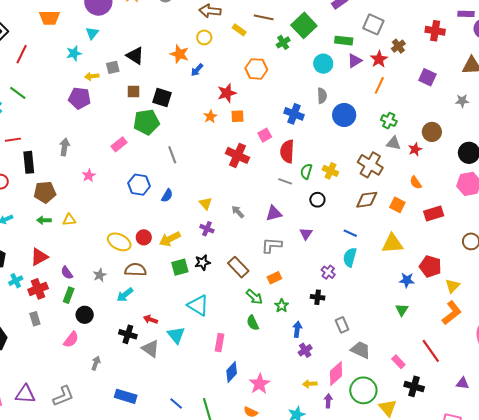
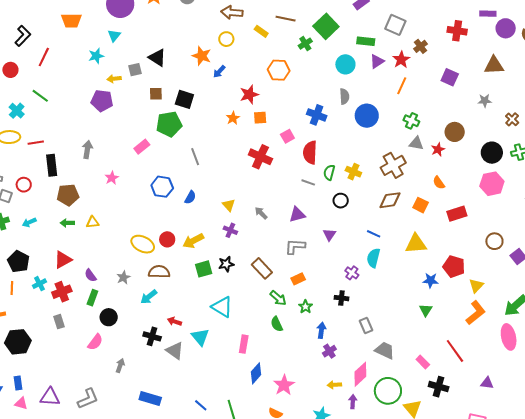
brown cross: (370, 165) -> (393, 165), turned 30

